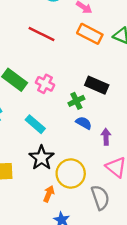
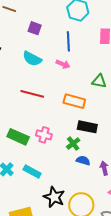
orange rectangle: (90, 34) -> (74, 101), moved
cyan rectangle: (35, 124) -> (32, 171), moved

